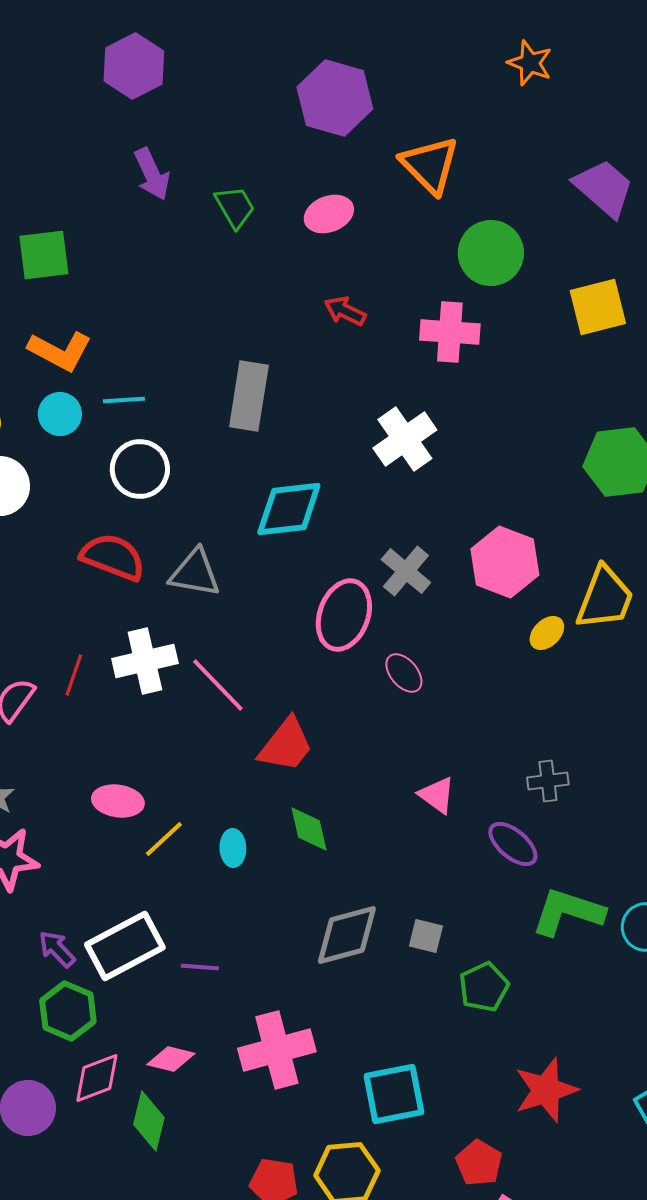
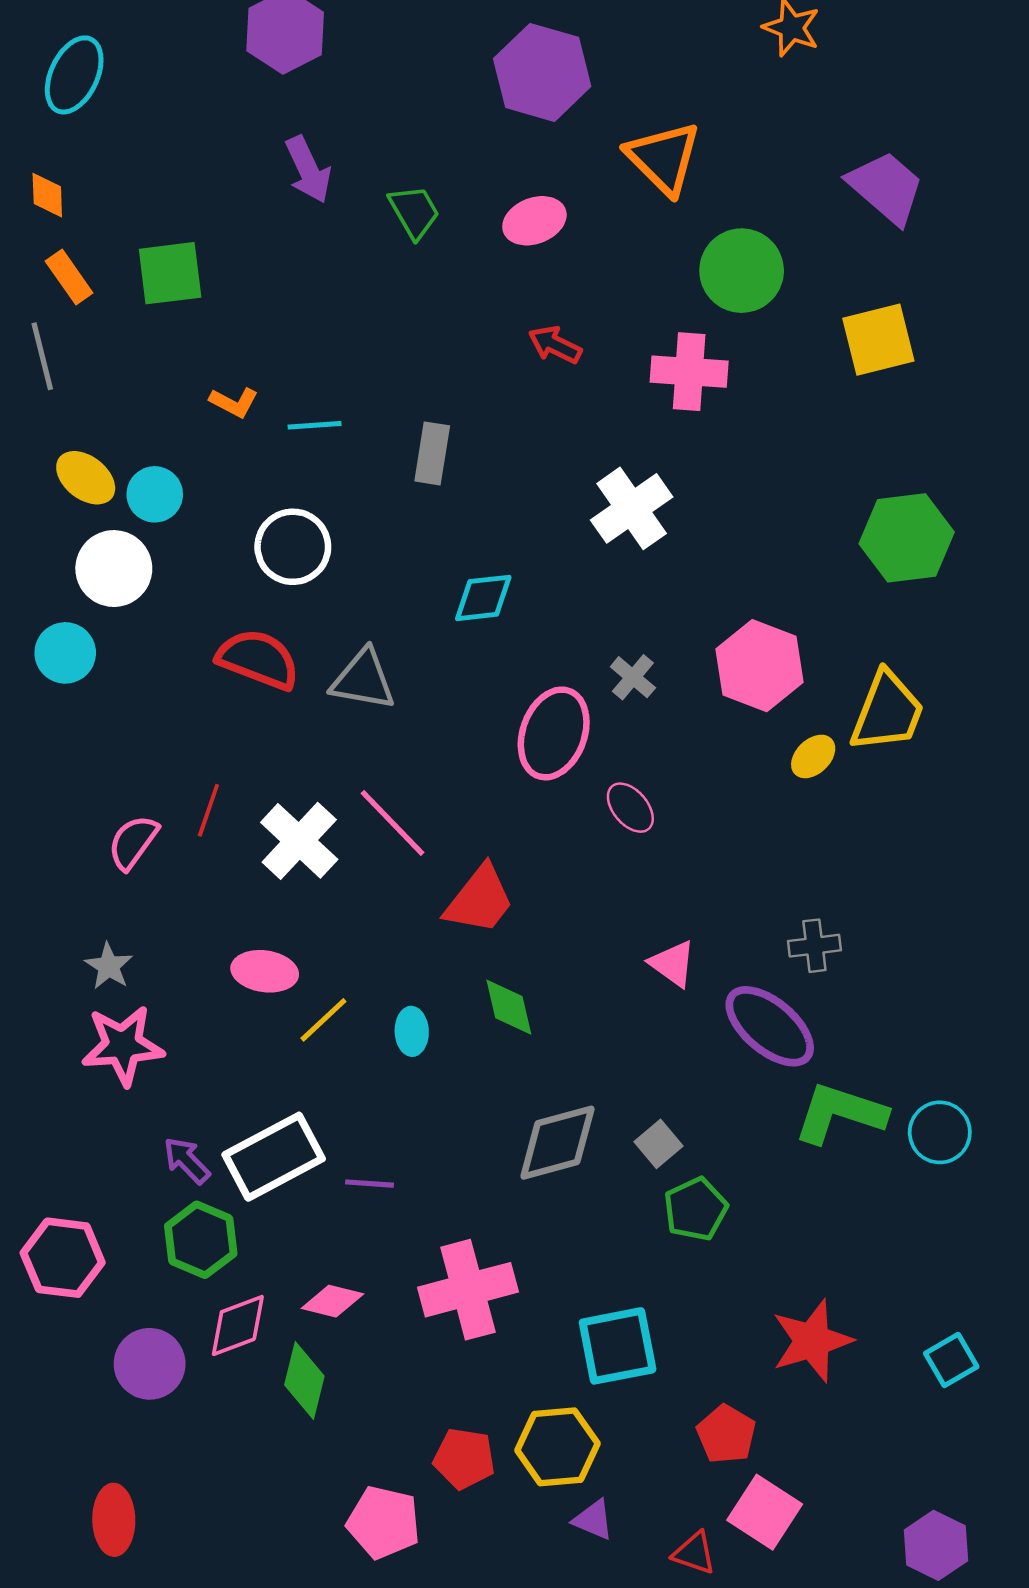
orange L-shape: (60, 351) -> (234, 402), moved, size x0.6
gray rectangle: (249, 396) -> (432, 453), size x0.7
cyan line: (124, 400) -> (315, 425), moved
cyan circle: (60, 414) -> (155, 494), moved
cyan diamond: (289, 509) -> (483, 598), size x0.7
gray cross: (406, 571) -> (633, 677), size x0.7
white cross: (145, 661) -> (299, 841), moved, turned -34
purple ellipse: (513, 844) -> (770, 1026), size x1.4
gray square: (426, 936) -> (658, 1144), turned 36
green pentagon: (484, 987) -> (696, 1209), moved

